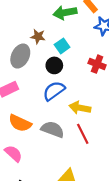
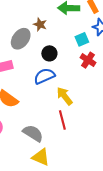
cyan square: (62, 46) -> (82, 39), moved
yellow arrow: (80, 108) -> (65, 96), turned 30
gray semicircle: (53, 129) -> (33, 133), moved

